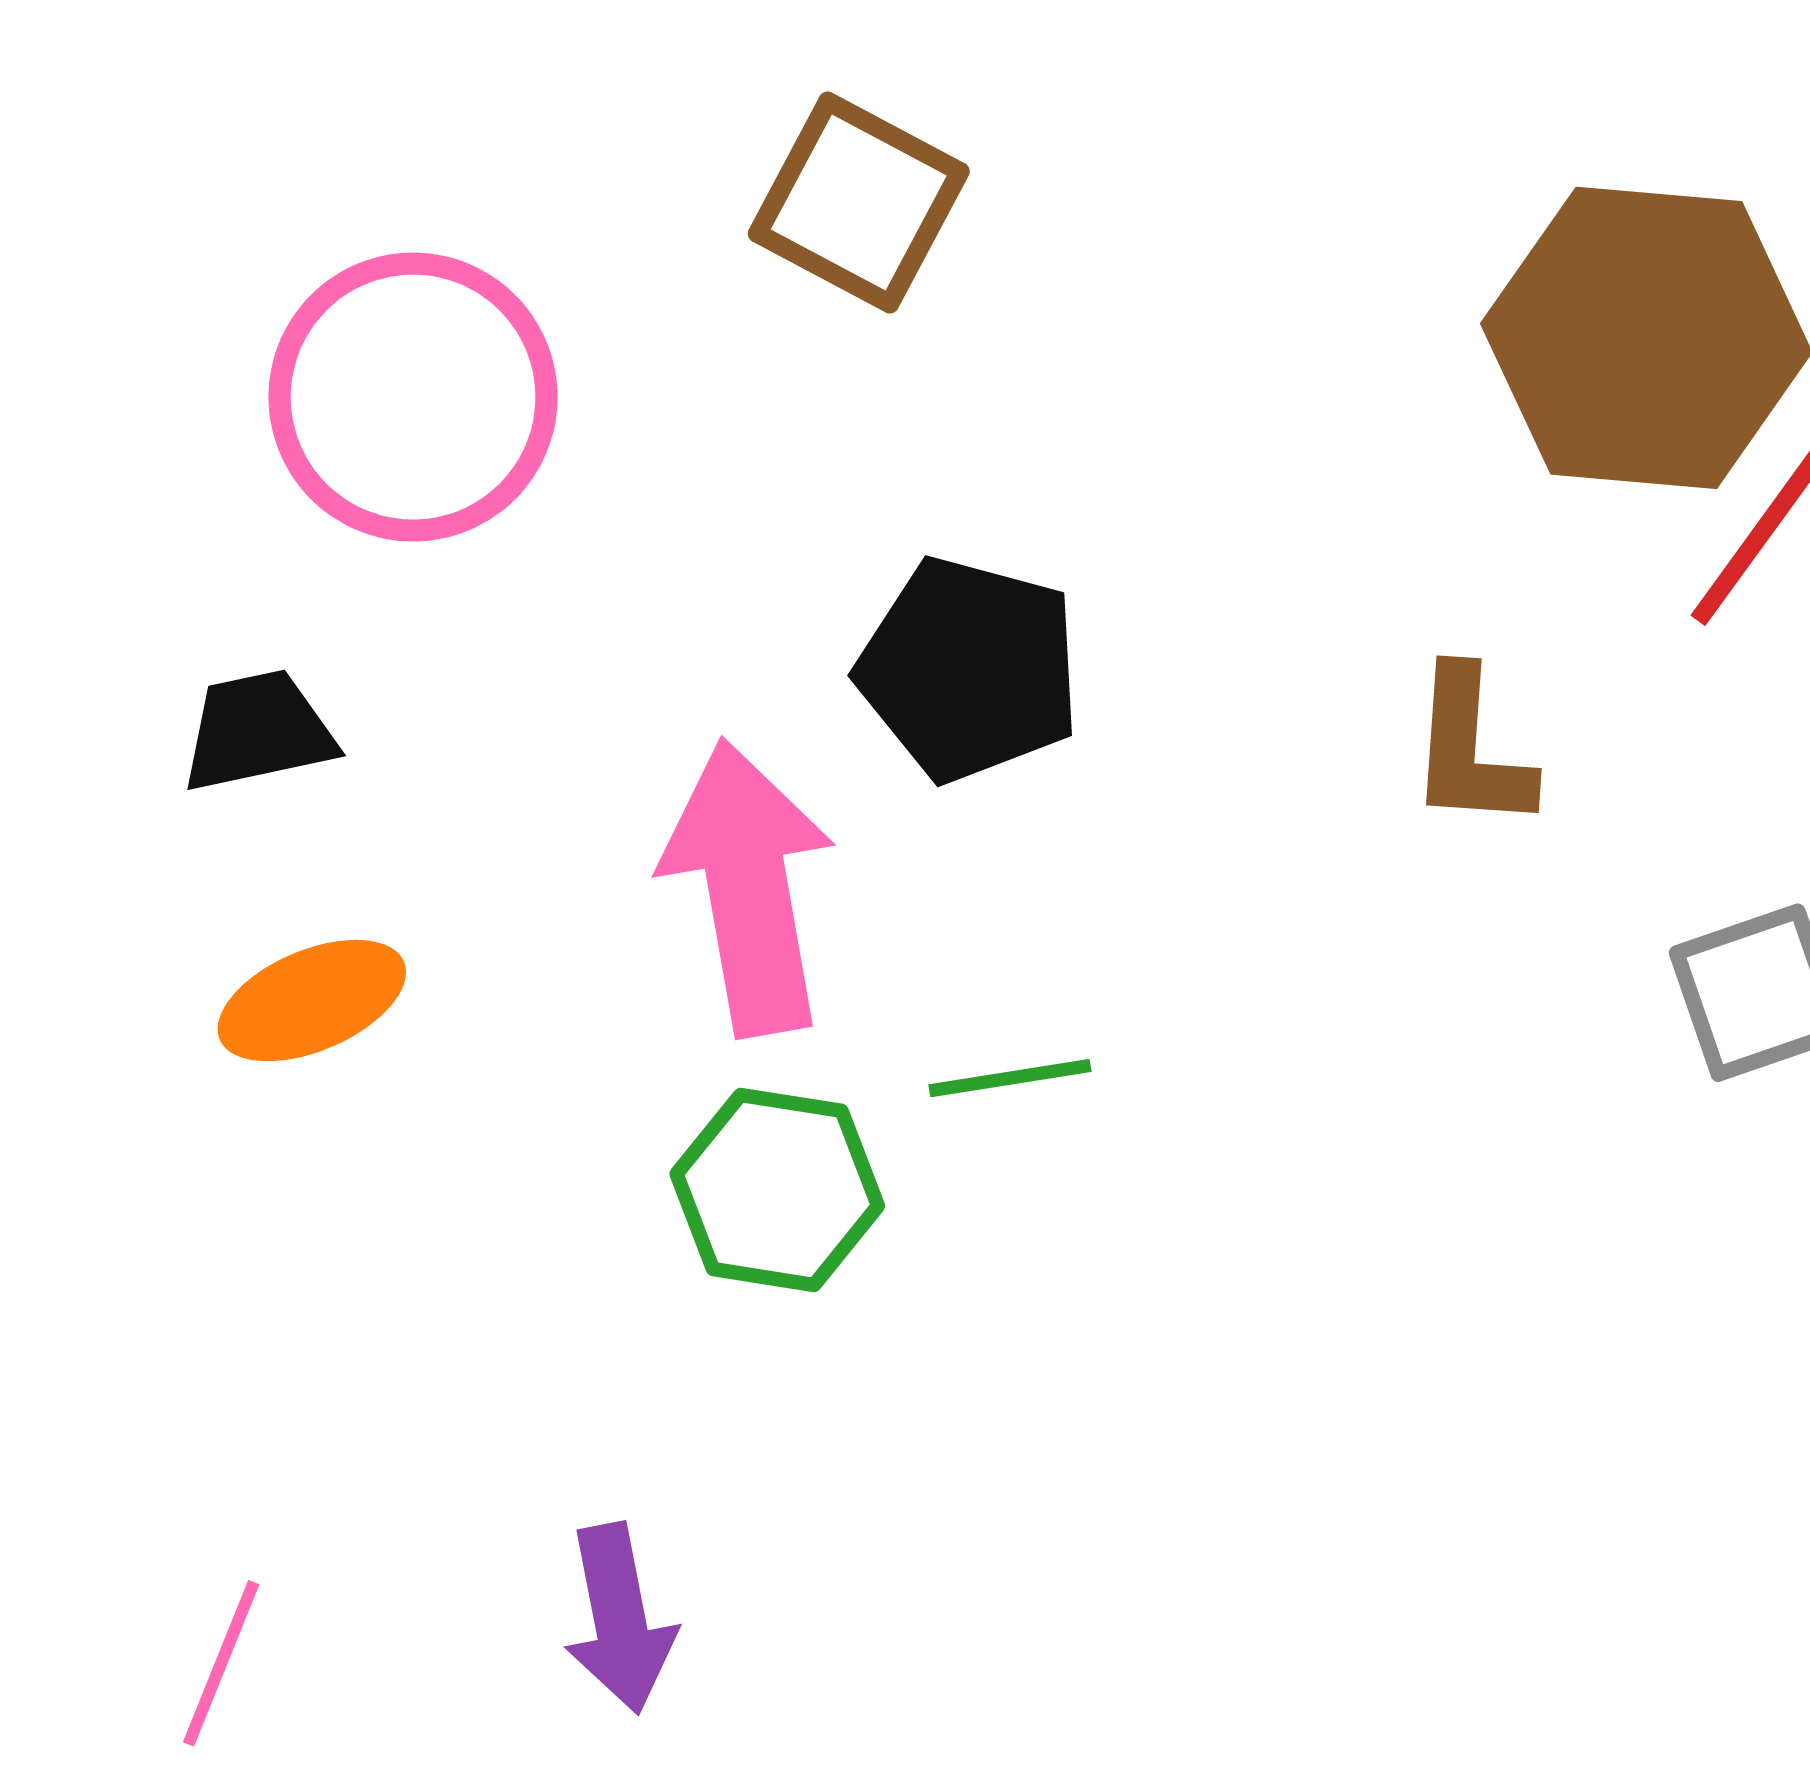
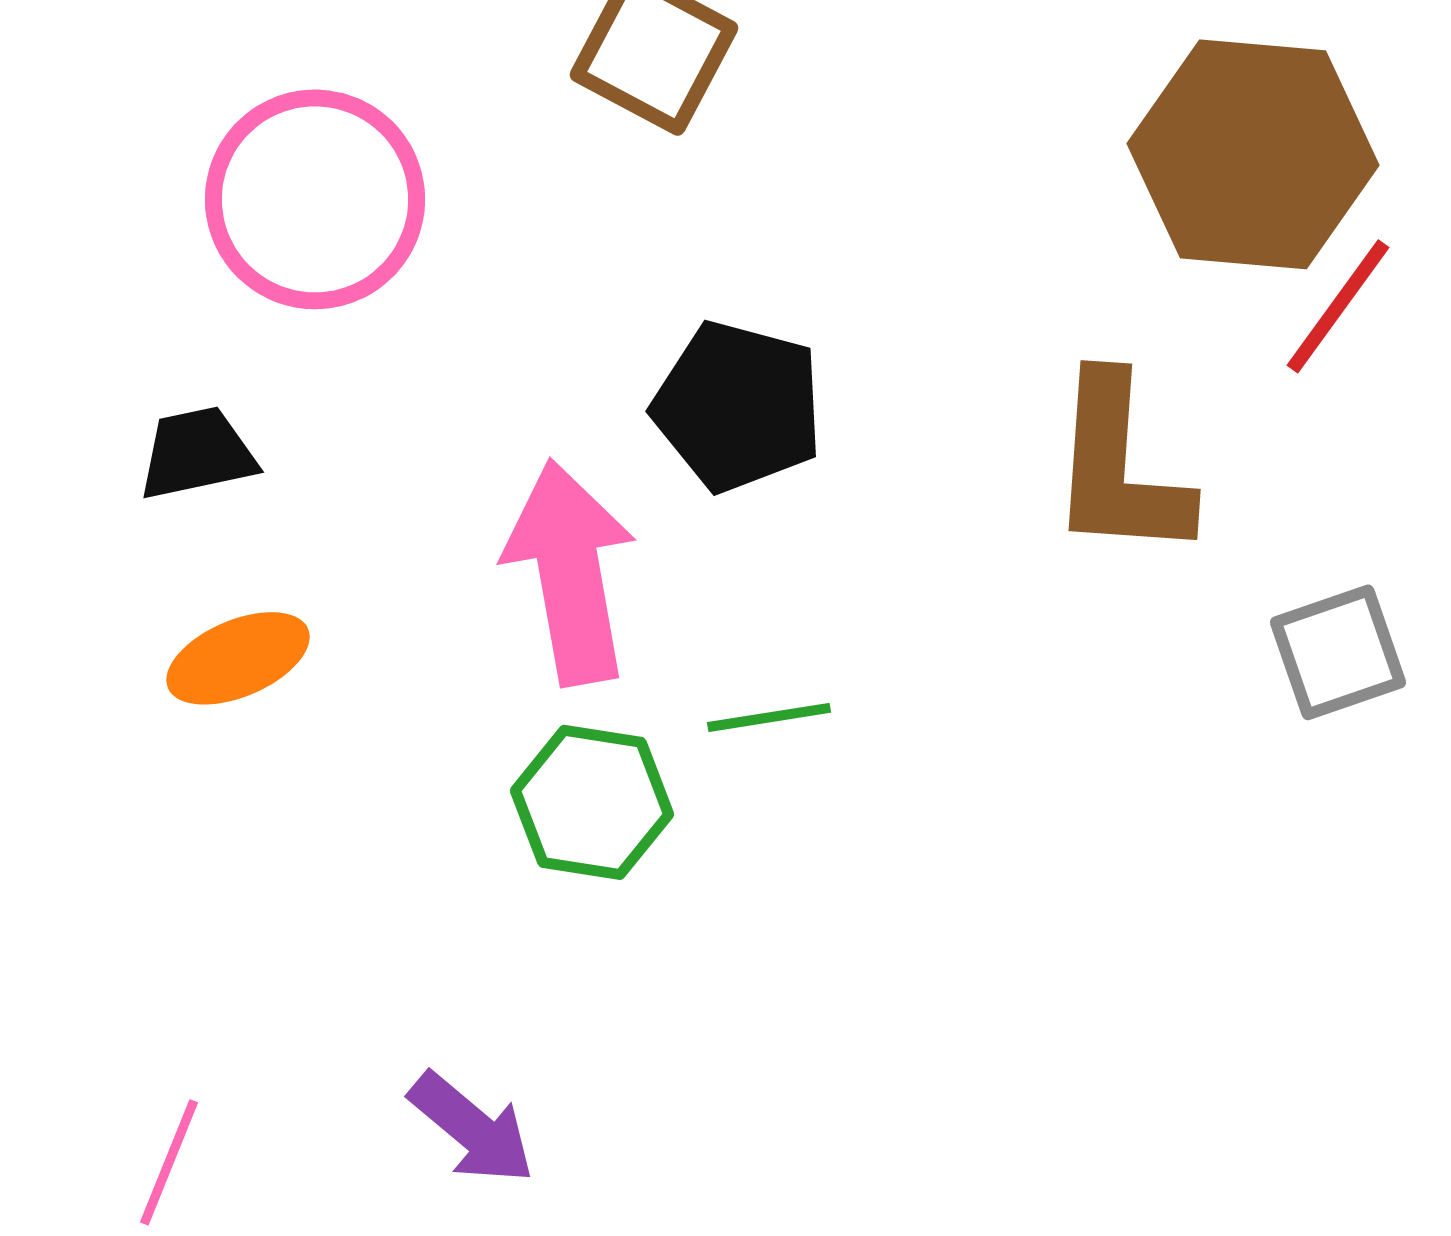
brown L-shape: (1470, 749) -> (1119, 467), size x1.5
purple arrow: (619, 1619) -> (472, 1128), turned -39

